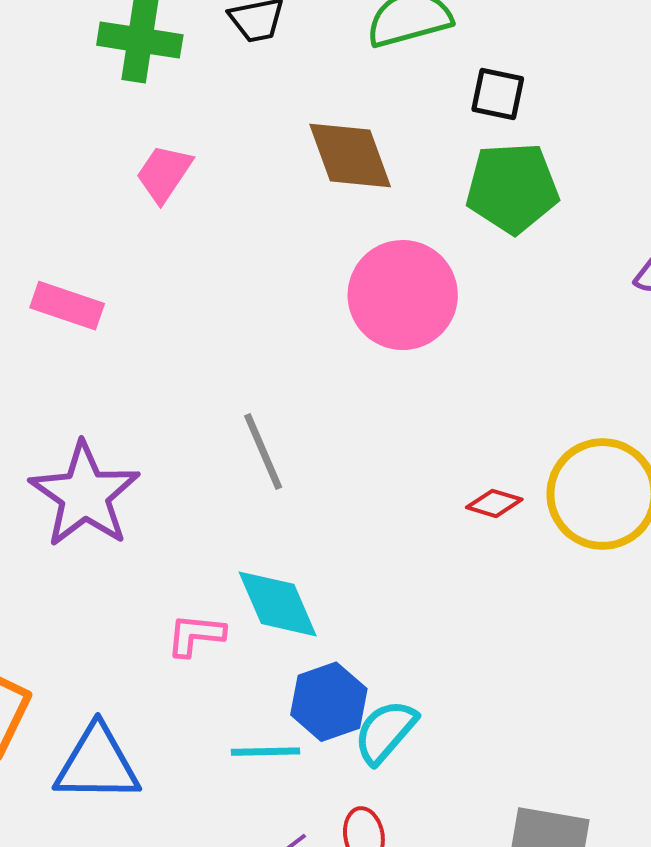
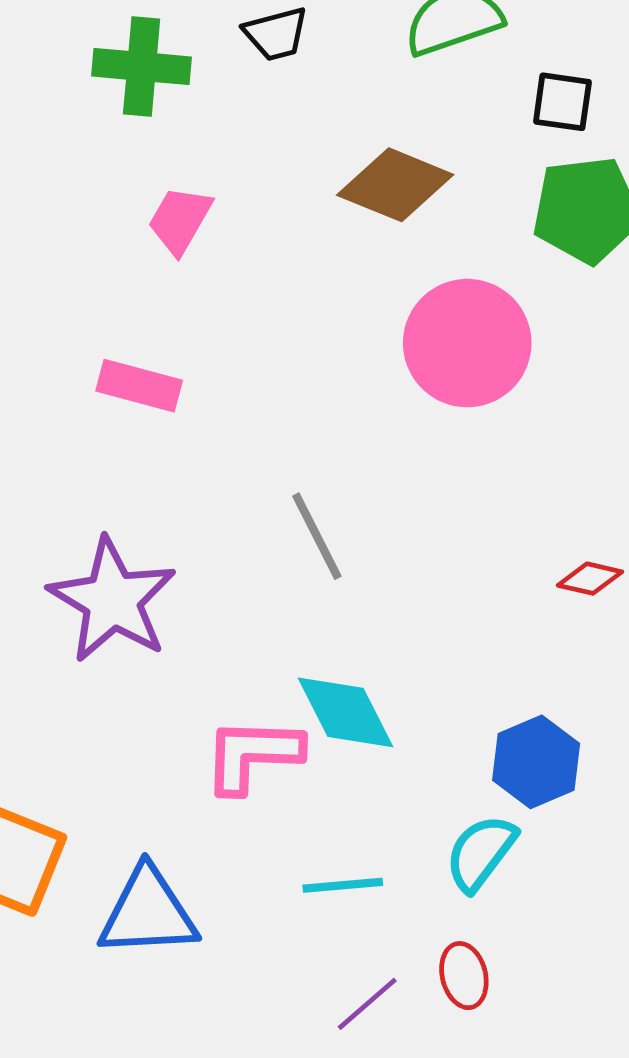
brown diamond: (350, 156) -> (395, 185), turned -44
pink rectangle: (67, 306) -> (139, 386), moved
pink L-shape: (196, 635) -> (252, 755), size x1.5
blue hexagon: (329, 702) -> (536, 762), moved

